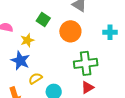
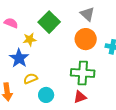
green square: (43, 19) -> (49, 22), size x1.5
orange circle: (70, 31) -> (86, 39), moved

